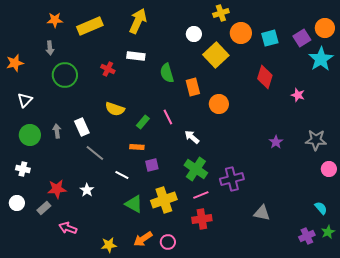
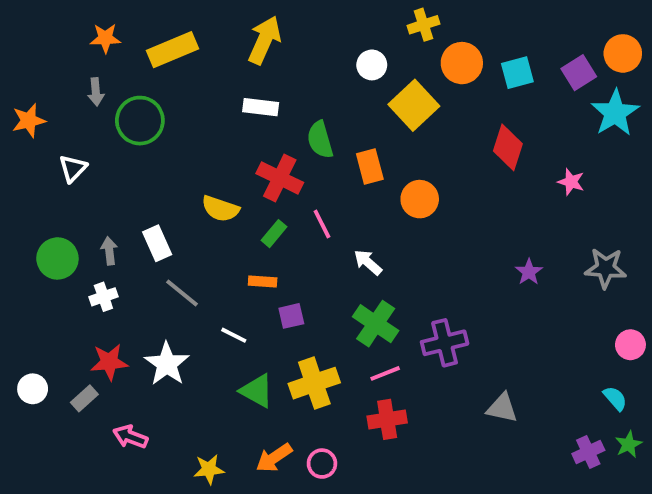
red cross: (108, 69) -> (280, 178), moved, size x1.6
green circle: (65, 75) -> (140, 121), moved
white triangle: (25, 100) -> (73, 168), moved
white cross: (23, 169) -> (103, 297), moved, turned -32
pink circle: (329, 169) -> (630, 345), moved
white star: (87, 190) -> (167, 364), size x1.6

